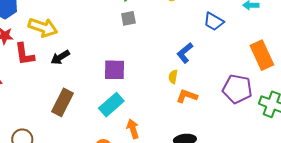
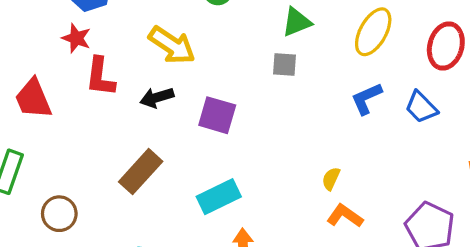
yellow arrow: (43, 27) -> (172, 45), moved
blue L-shape: (185, 53) -> (366, 99), moved
purple square: (114, 70) -> (217, 115), moved

